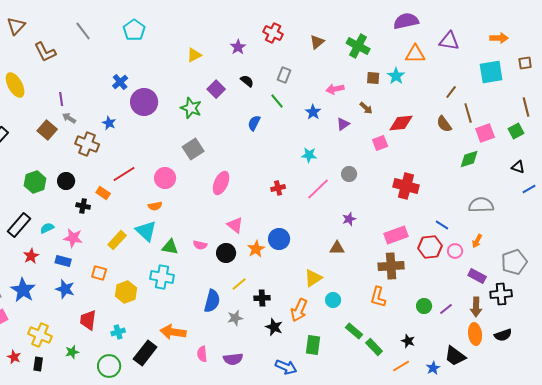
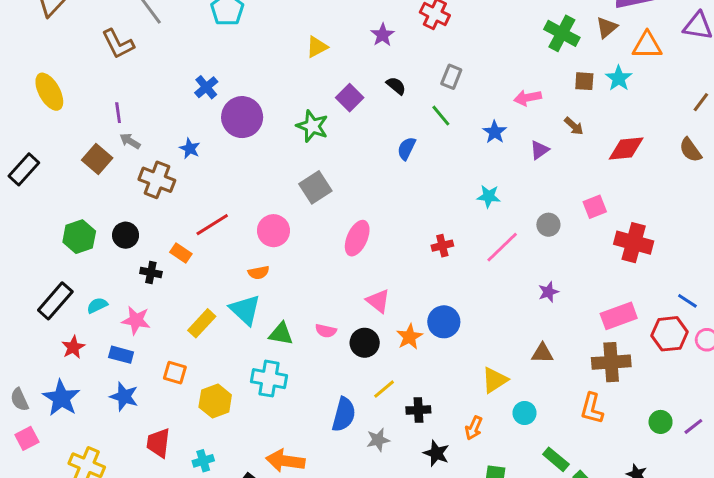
brown triangle: (317, 42) -> (607, 27), moved
brown L-shape: (45, 52) -> (118, 44), moved
pink square: (380, 143) -> (595, 207), moved
brown triangle: (337, 248) -> (542, 353), moved
orange arrow: (299, 310) -> (474, 428), size x0.7

